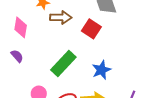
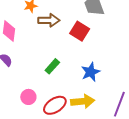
green rectangle: (63, 63) -> (52, 66), size x0.6

